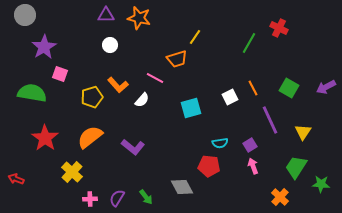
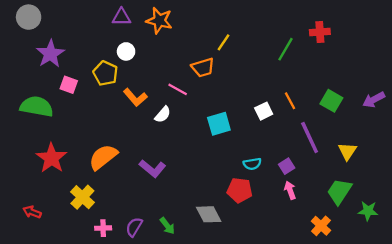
red cross: (279, 28) -> (320, 32), turned -30
yellow pentagon: (92, 97) -> (105, 73), moved, turned -30
red arrow: (16, 179) -> (32, 212), moved

